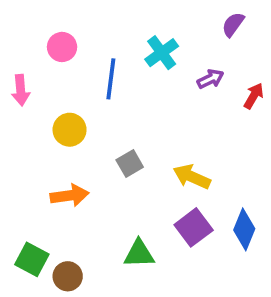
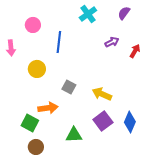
cyan cross: (162, 53) -> (88, 14), moved
gray square: (130, 164) -> (69, 87), turned -32
orange arrow: (70, 195) -> (48, 108), moved
green square: (32, 259) -> (30, 123), moved

